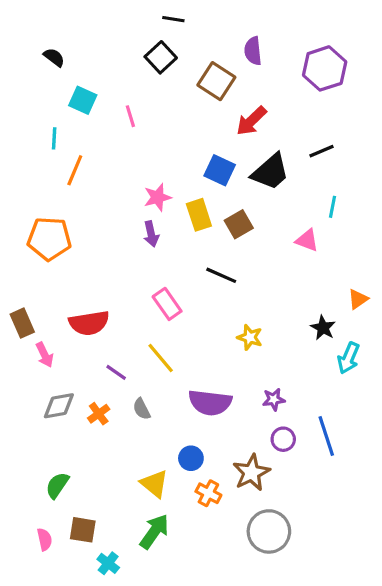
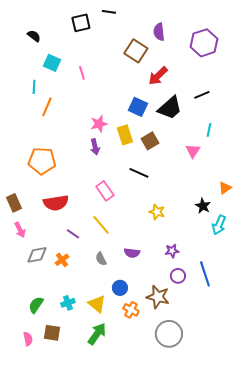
black square: (161, 57) -> (81, 23), moved, turned 30
orange pentagon: (49, 239) -> (42, 161), moved
pink triangle: (307, 240) -> (193, 151), turned 42
pink arrow: (45, 355) -> (20, 230), moved
purple semicircle: (210, 403) -> (132, 253), size x0.6
gray semicircle: (142, 409) -> (101, 259), moved
brown star: (251, 473) -> (158, 297), turned -30
cyan cross: (108, 563) -> (68, 303), moved, turned 32

